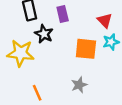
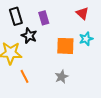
red triangle: (105, 21) -> (82, 13), moved
orange line: (37, 93) -> (24, 76), moved

